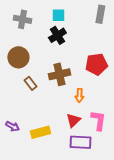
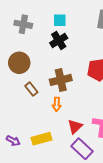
orange arrow: (79, 95) -> (57, 104), moved
purple arrow: (12, 126) -> (13, 141), moved
purple rectangle: (80, 142) -> (82, 149), turned 40

